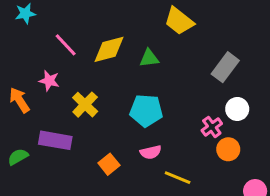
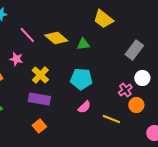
yellow diamond: (109, 49) -> (56, 38), turned 55
purple rectangle: (55, 140) -> (39, 99), moved
pink semicircle: (151, 152) -> (84, 107), turned -32
orange square: (109, 164) -> (39, 126), moved
yellow line: (178, 178) -> (111, 119), moved

